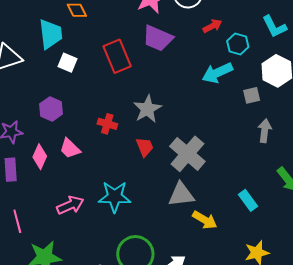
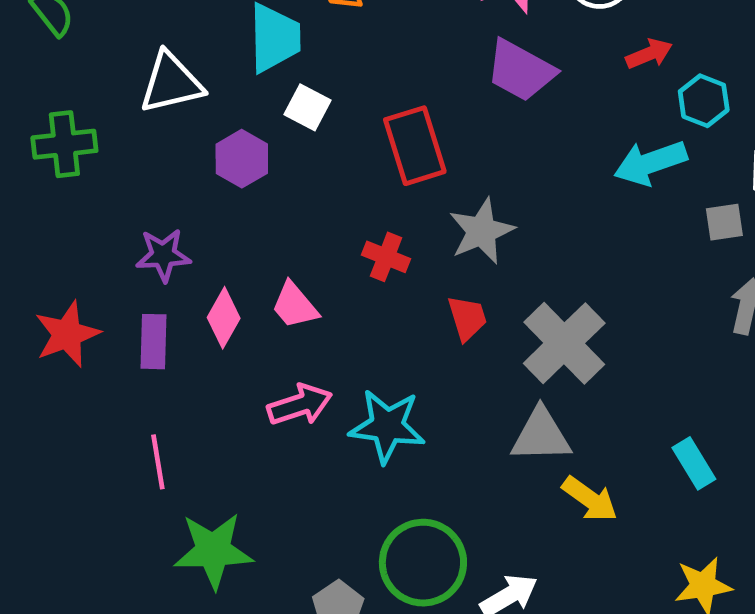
red rectangle: (117, 56) -> (415, 146), moved
purple hexagon: (51, 109) -> (242, 159), moved
pink arrow: (70, 205) -> (300, 405), moved

